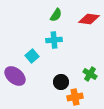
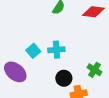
cyan cross: (54, 40) -> (56, 50), moved

